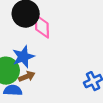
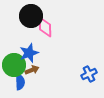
blue semicircle: (13, 90) -> (20, 82), turned 84

